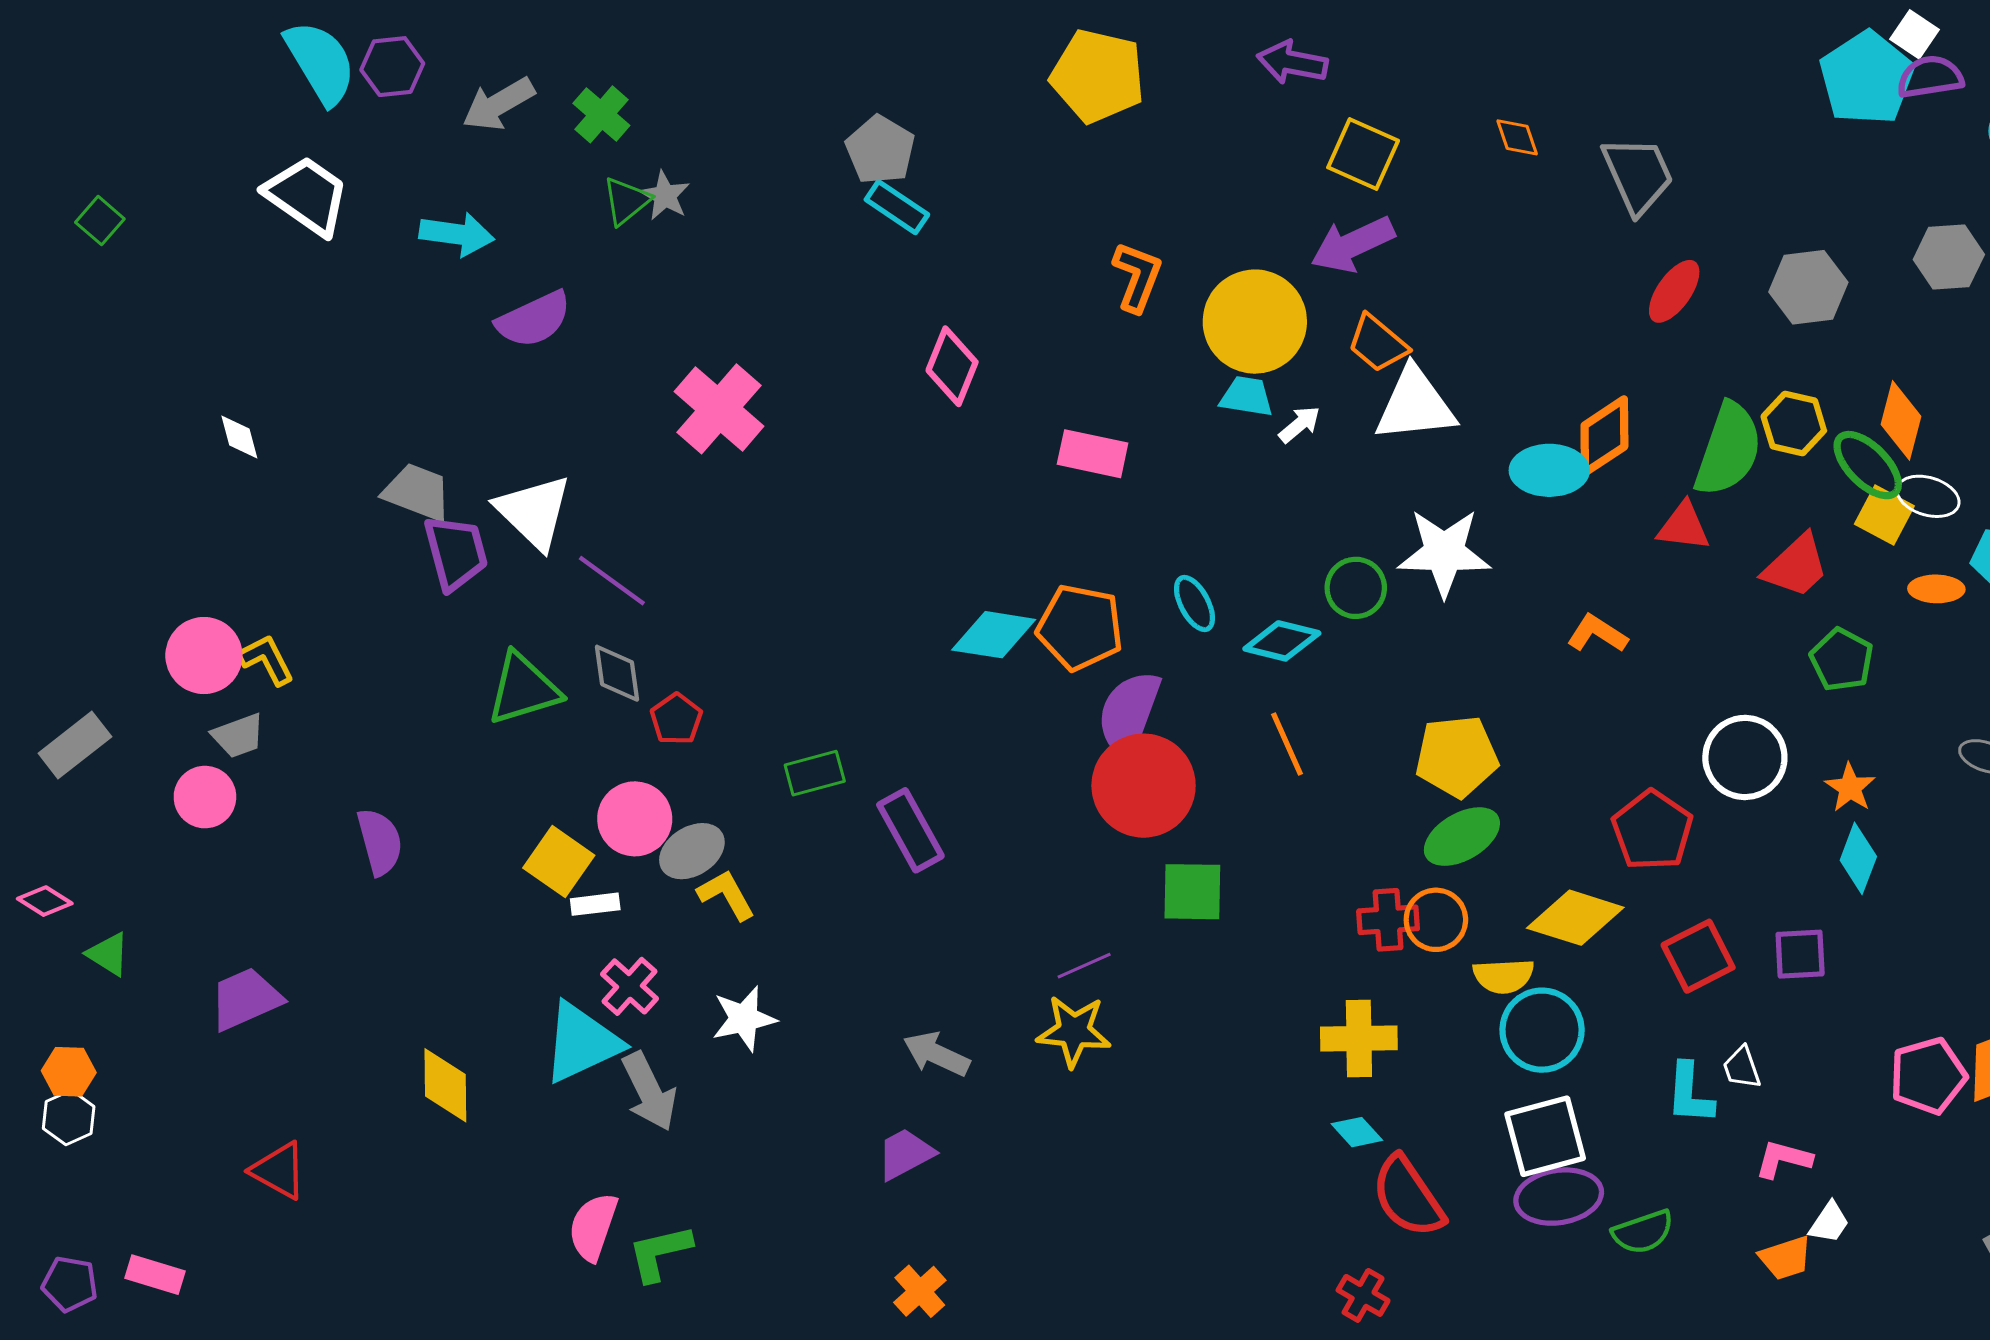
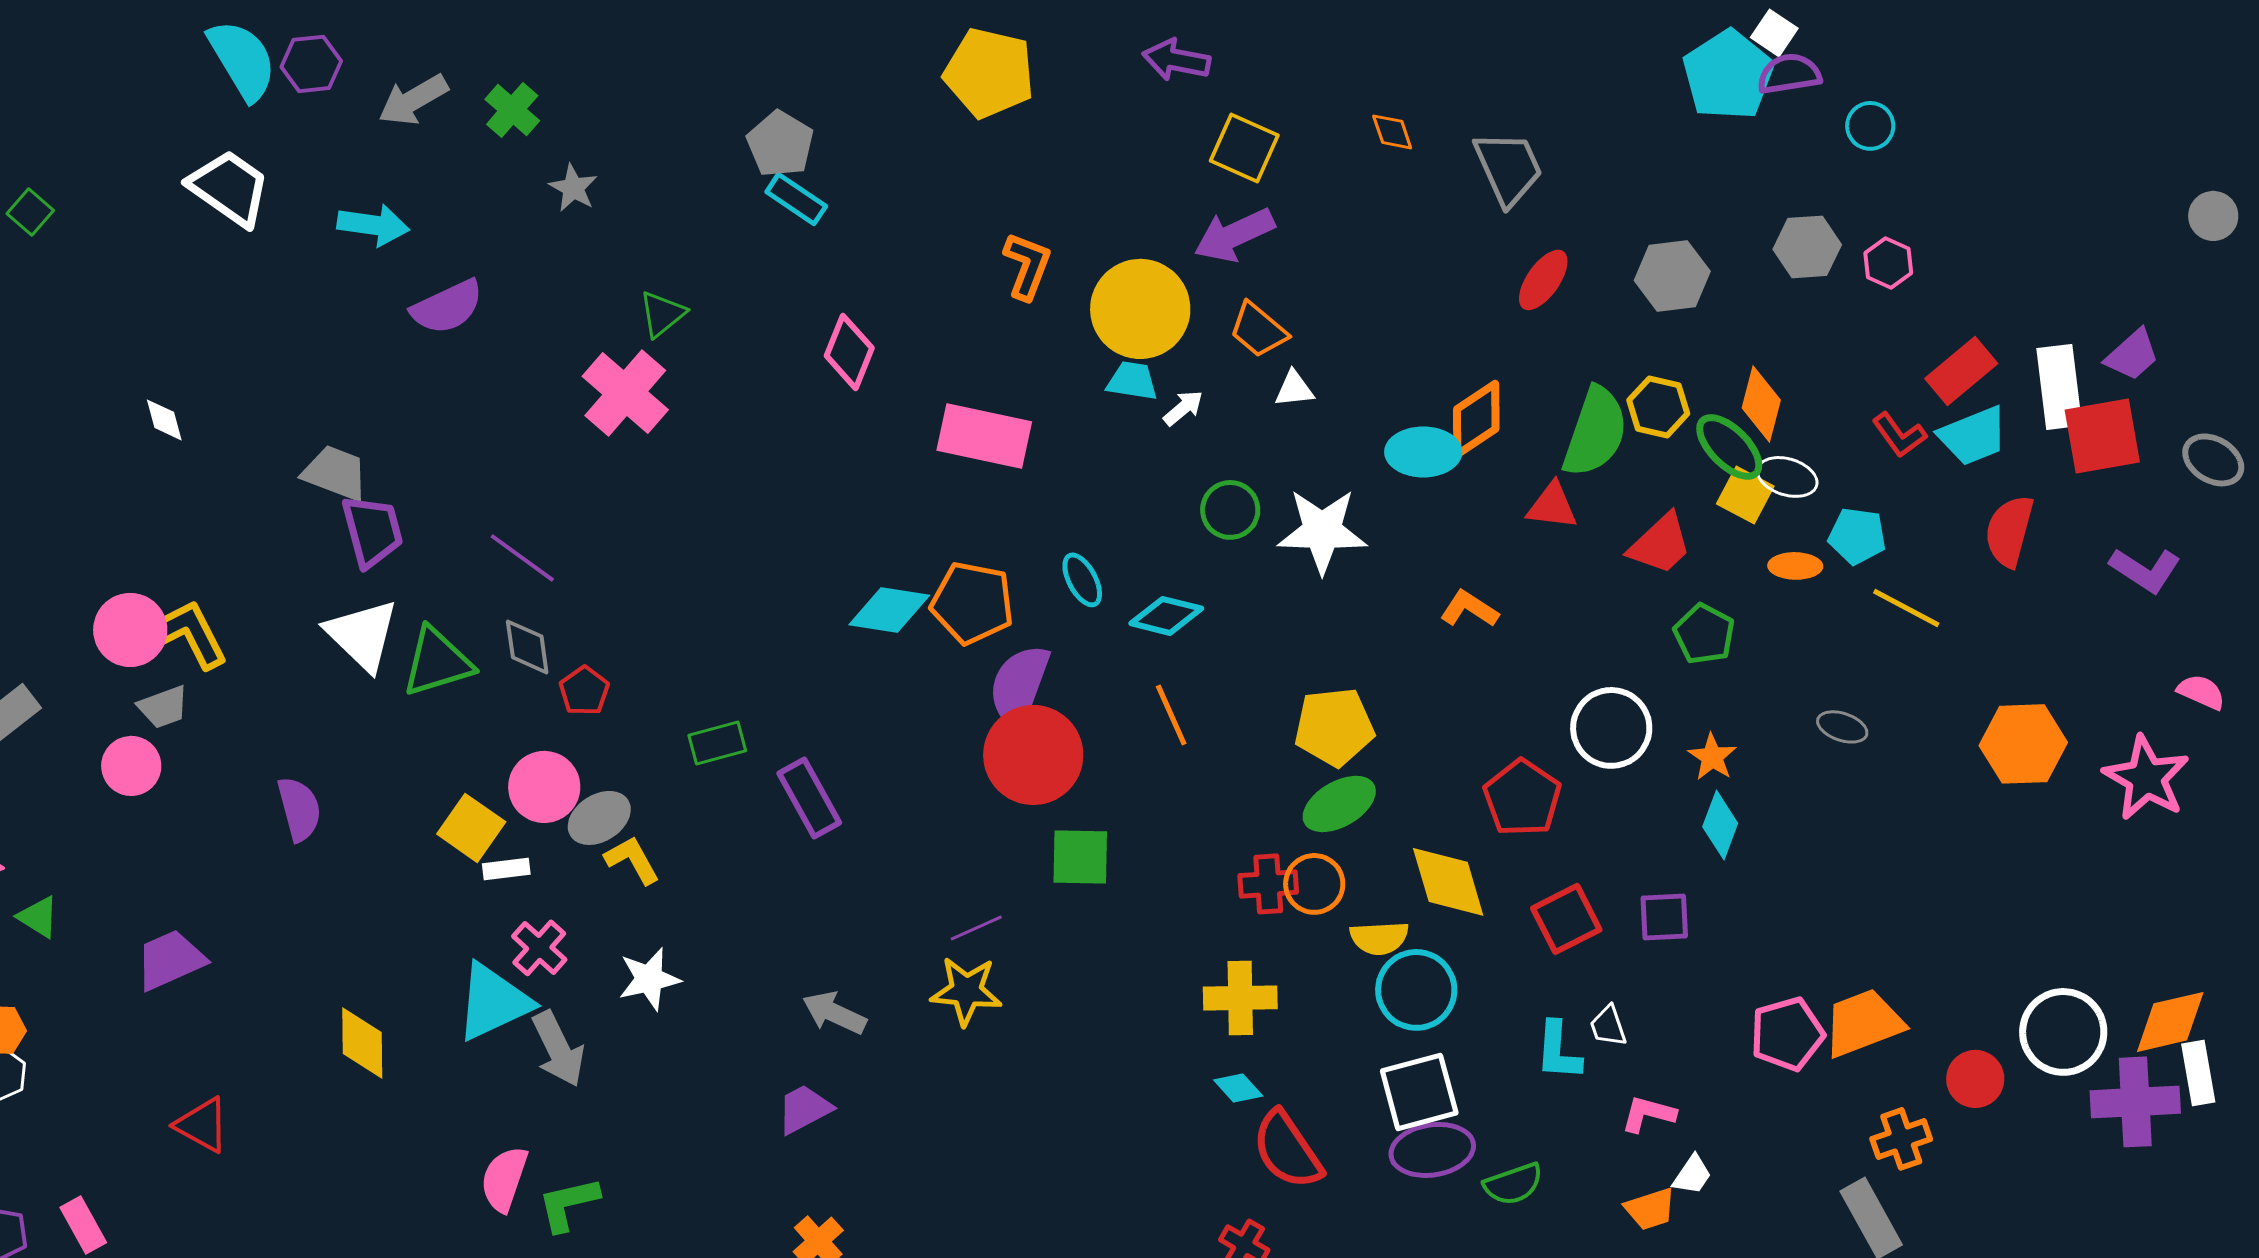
green triangle: (626, 201) -> (662, 314), moved
white triangle: (1415, 405) -> (1294, 389), size x0.5
pink rectangle: (1093, 454) -> (984, 436), size x1.4
white triangle: (534, 512) -> (362, 635), moved
green circle: (1356, 588) -> (1230, 510), moved
yellow L-shape: (266, 660) -> (190, 634), size x1.4
yellow diamond: (1575, 918) -> (1448, 882), turned 56
pink rectangle: (155, 1275) -> (83, 1225), turned 44

